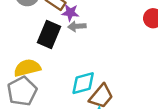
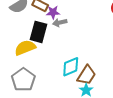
yellow semicircle: (27, 68) -> (25, 48), moved

